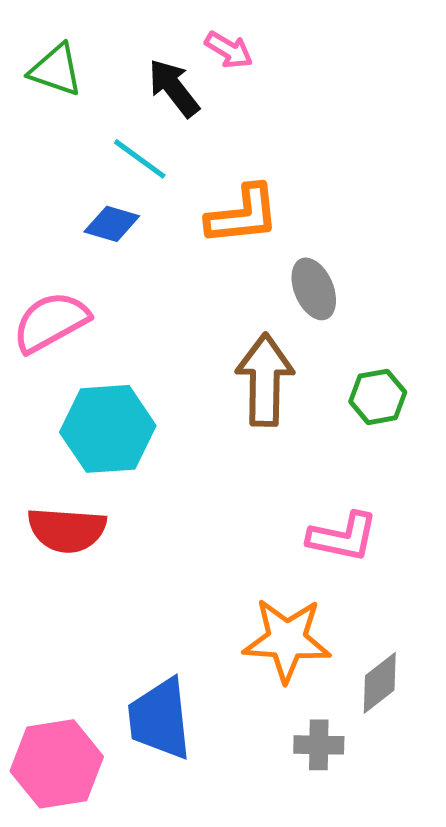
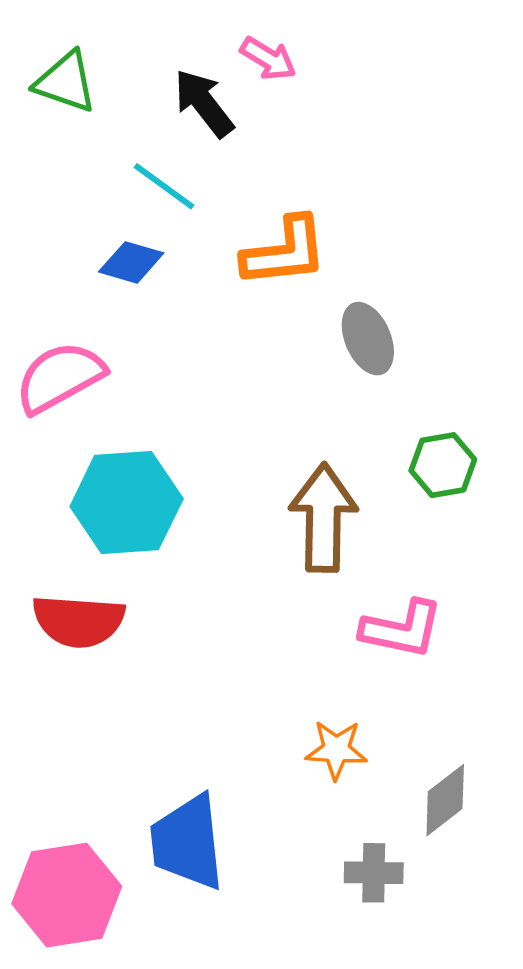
brown arrow: (265, 380) -> (323, 518), moved
orange star: (287, 640) -> (336, 750), size x0.6

